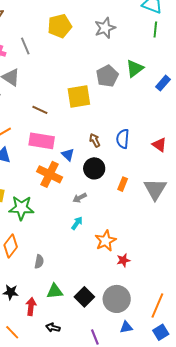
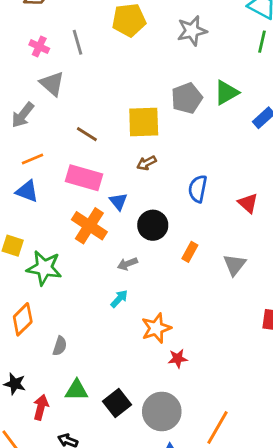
brown arrow: (95, 140) -> (146, 163), moved, turned -96
gray triangle: (155, 189) -> (235, 265), size x0.7

